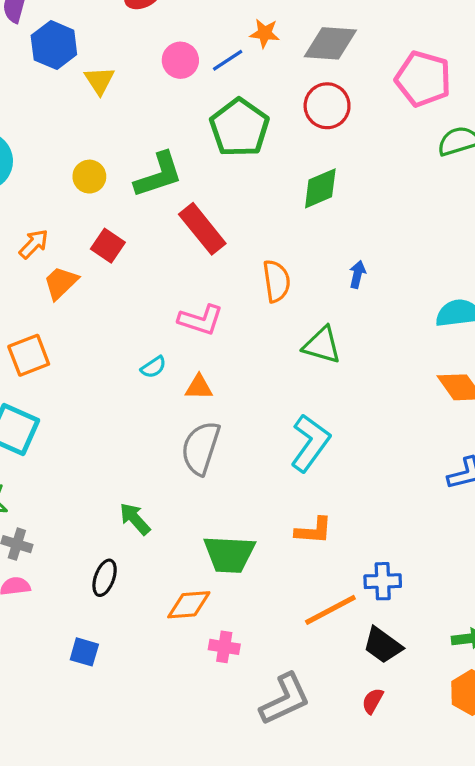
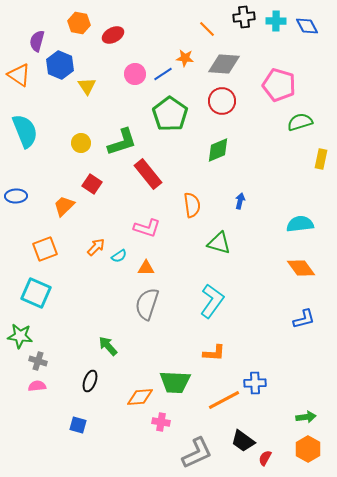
orange arrow: (34, 244) -> (96, 247), moved
green trapezoid: (229, 554) -> (175, 382), moved
black trapezoid: (383, 645) -> (243, 441), moved
red semicircle: (373, 701) -> (265, 458), moved

